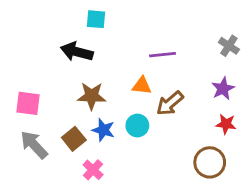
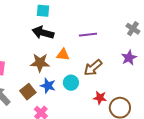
black arrow: (77, 52) -> (43, 33), moved
orange triangle: (142, 86) -> (63, 55), moved
red star: (226, 124) -> (100, 98), moved

